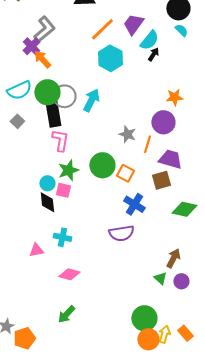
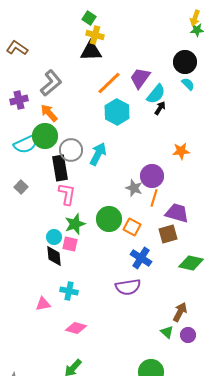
purple cross: (31, 46) -> (19, 100), moved, turned 30
green circle: (47, 92) -> (45, 136), moved
gray square: (17, 121) -> (21, 187), moved
purple circle: (163, 122) -> (152, 176), moved

